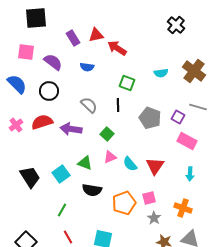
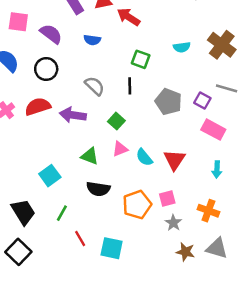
cyan square: (61, 174) -> (50, 176), moved
black trapezoid: (30, 177) -> (23, 212), moved
red line: (68, 237) -> (80, 239), moved

